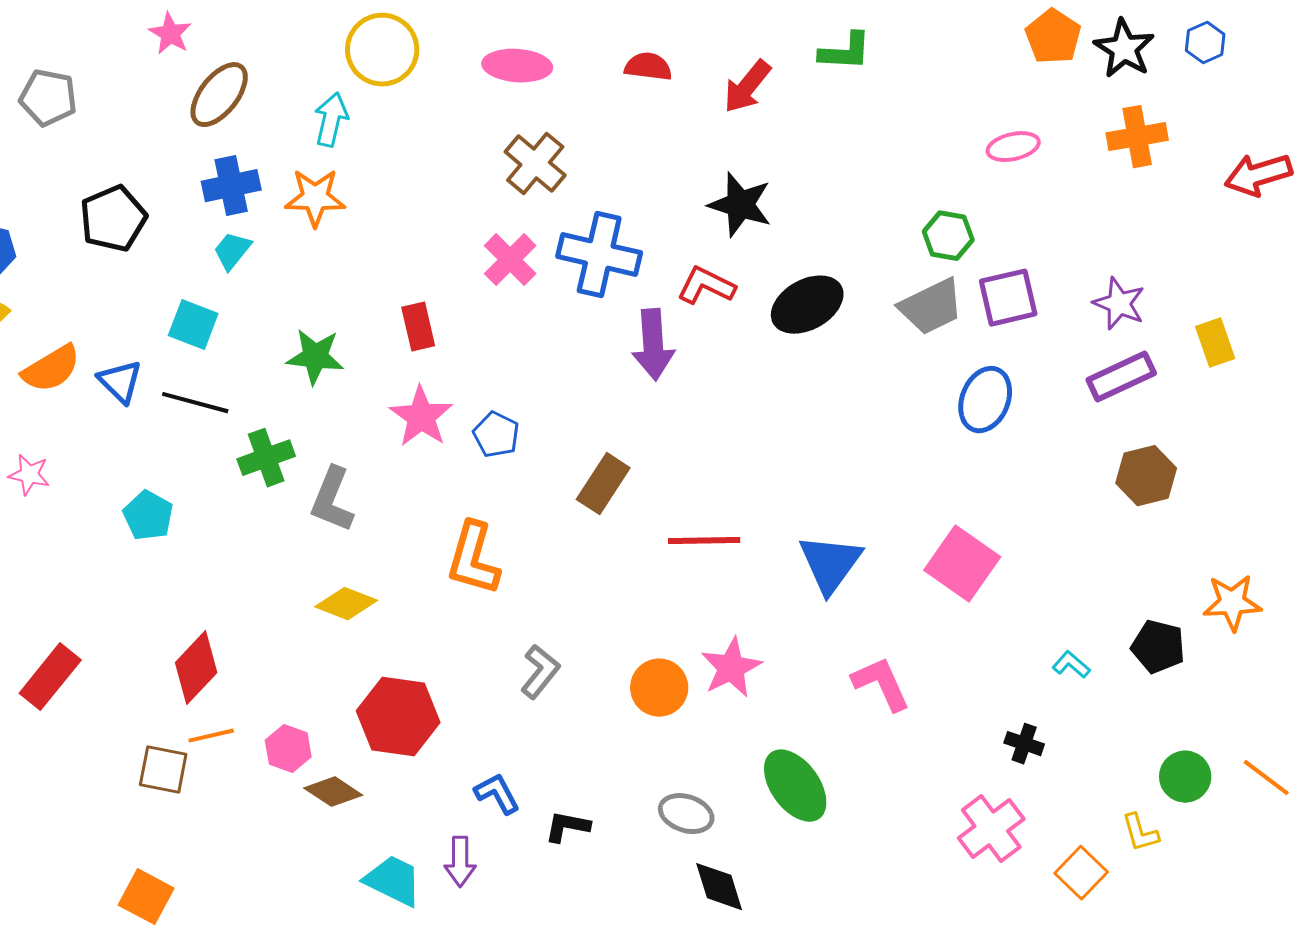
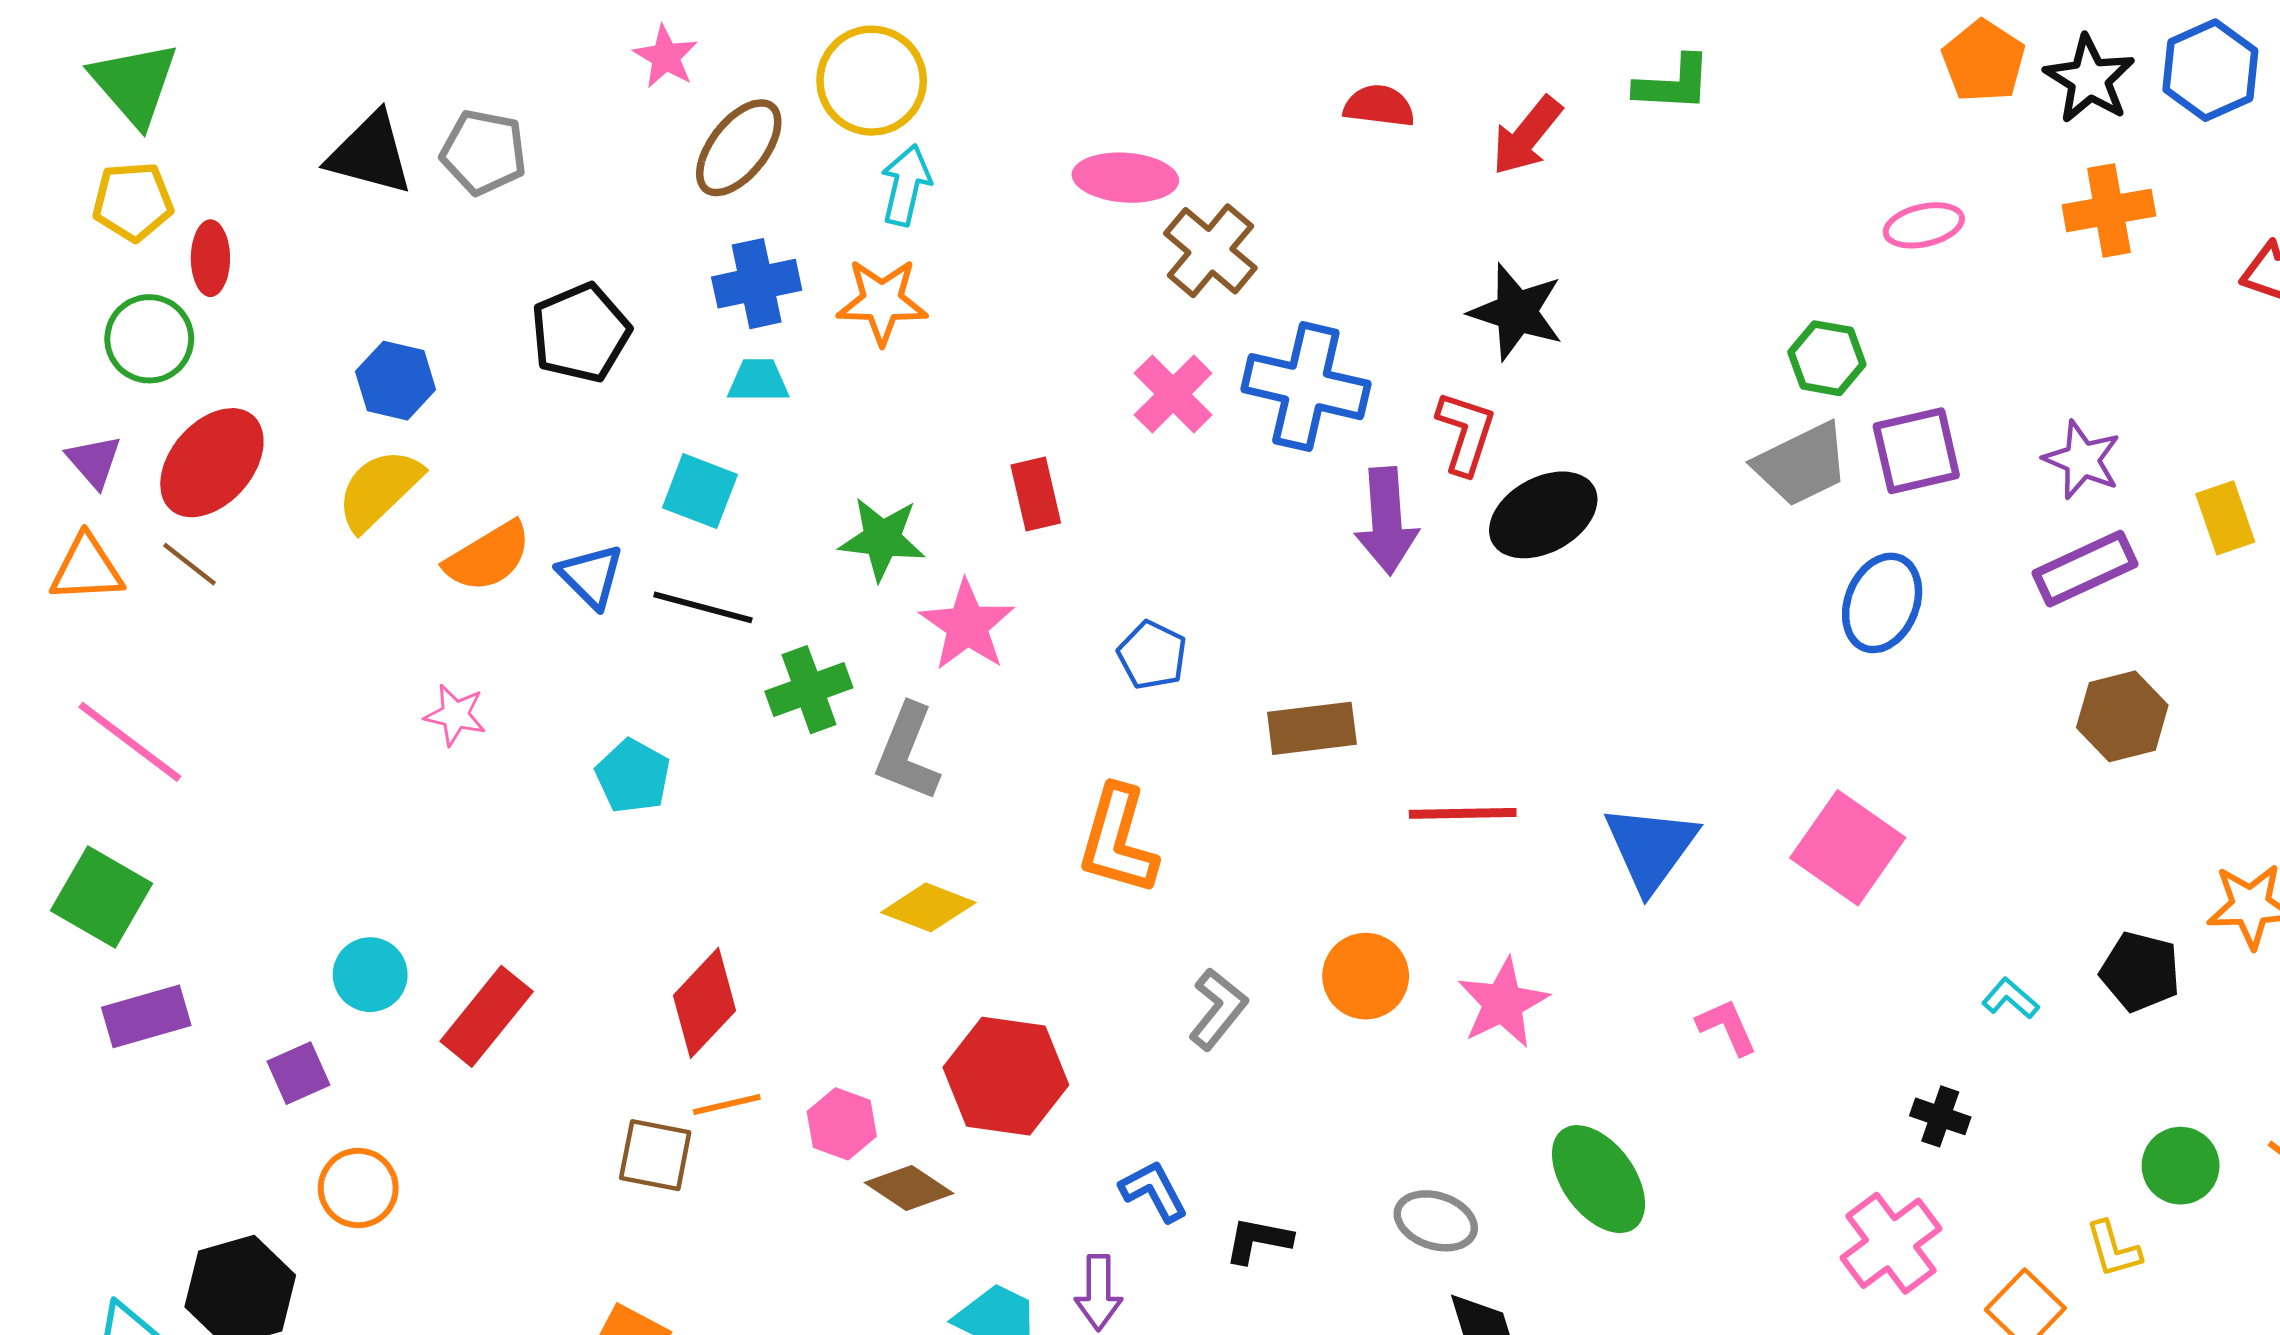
blue hexagon: (1205, 43) -> (2210, 70), size x1.6
yellow circle: (382, 50) -> (872, 81), moved
pink ellipse: (517, 66) -> (1125, 178), moved
cyan trapezoid: (232, 251) -> (758, 381), turned 51
red L-shape: (706, 286) -> (1466, 433), turned 82
black ellipse: (807, 305) -> (1543, 515), moved
pink star: (421, 417) -> (967, 625), moved
brown rectangle: (603, 484) -> (1312, 728), turned 50
pink L-shape: (881, 684) -> (1727, 1027), size x0.7
orange circle: (659, 688) -> (1366, 976), moved

